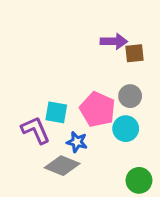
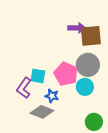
brown square: (135, 53) -> (91, 36), size x1.6
gray circle: (130, 96) -> (88, 65), size x1.5
purple L-shape: (35, 130) -> (24, 88), turned -120

